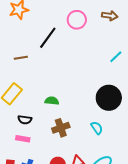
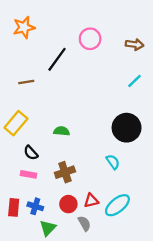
brown arrow: (110, 16) -> (135, 44), moved
black semicircle: (25, 120) -> (31, 153), turned 40
brown cross: (61, 128) -> (65, 172), moved

